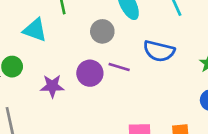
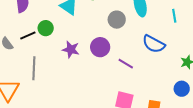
purple line: (119, 67) -> (126, 64), moved

